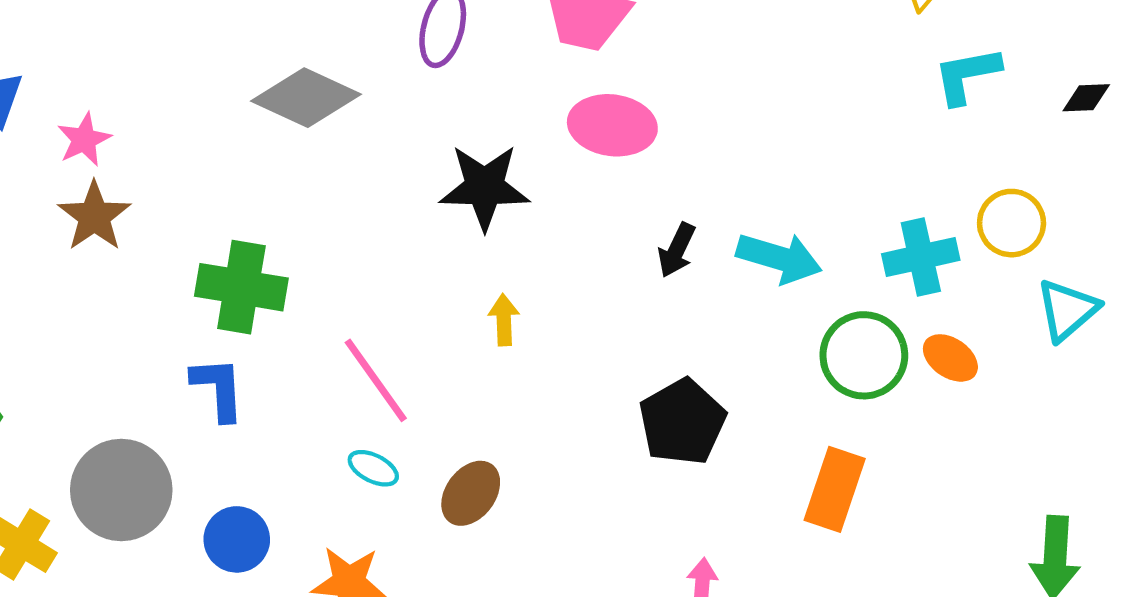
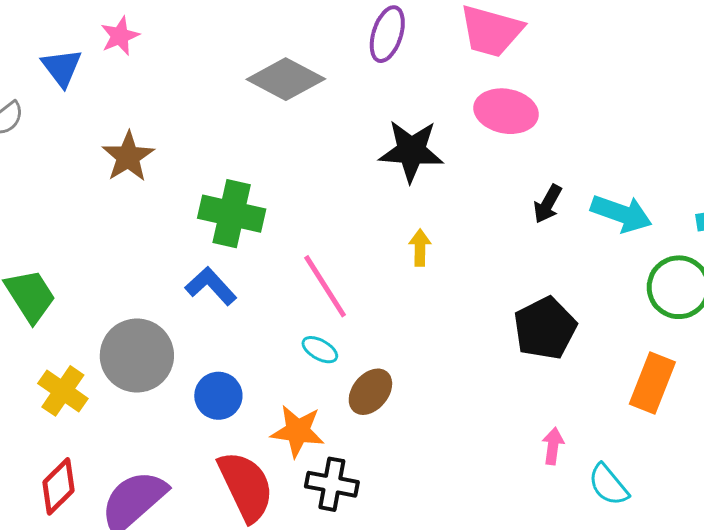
pink star: (84, 140) -> (120, 36), moved
blue L-shape: (218, 389) -> (211, 286), turned -42
brown ellipse: (471, 493) -> (370, 392), moved

